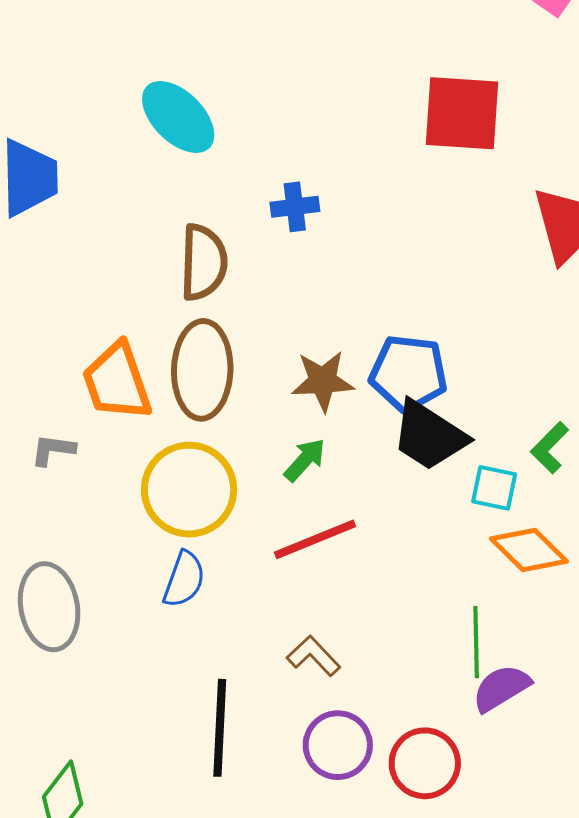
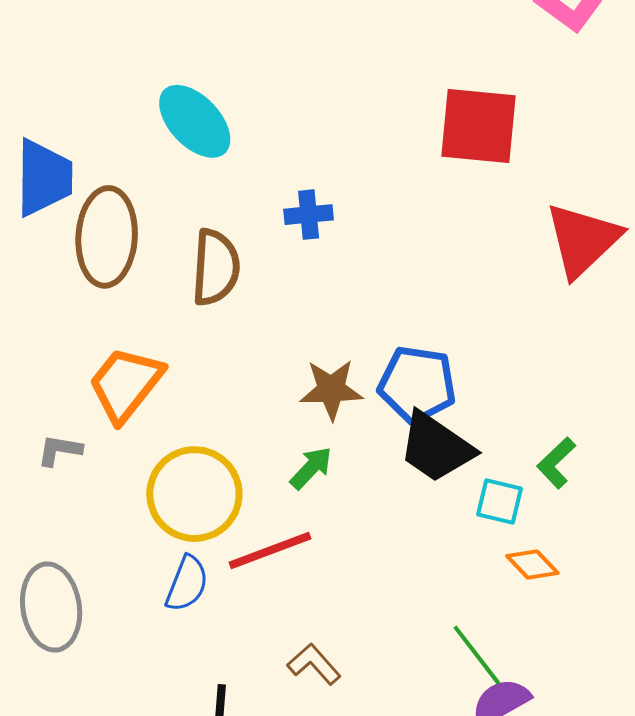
brown ellipse: (202, 370) -> (107, 237), moved
orange trapezoid: (117, 382) -> (126, 384), turned 56
red line: (315, 539) -> (270, 551), moved
orange diamond: (529, 550) -> (532, 565), size x0.7
green line: (476, 642) -> (477, 655), turned -38

